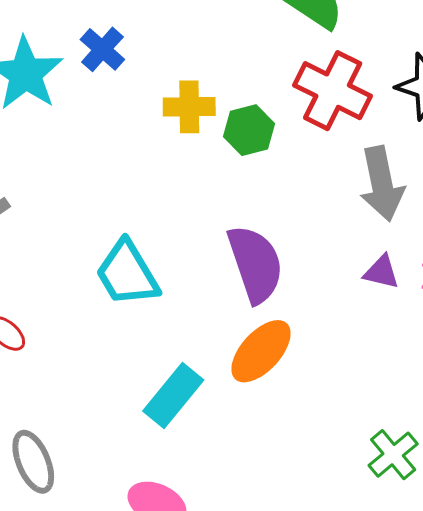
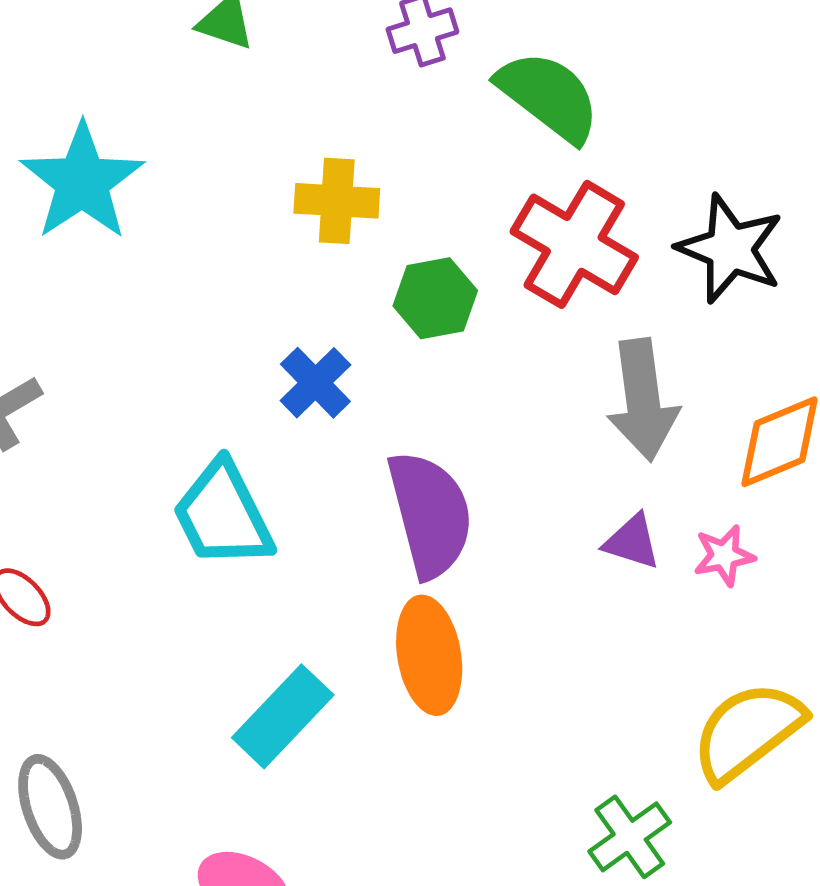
blue cross: (102, 49) -> (315, 383), moved
yellow cross: (189, 107) -> (337, 201), moved
orange ellipse: (261, 351) -> (429, 655), turned -56

